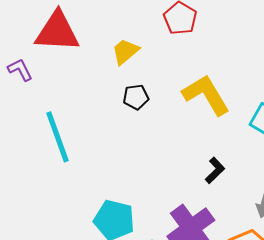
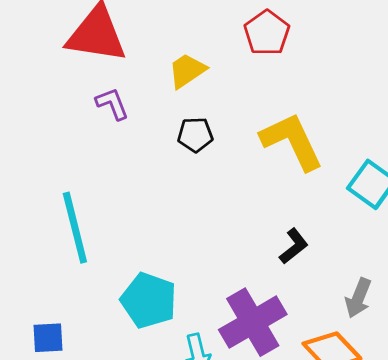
purple L-shape: (20, 70) -> (112, 104), moved
cyan line: (58, 137) -> (75, 228), moved

